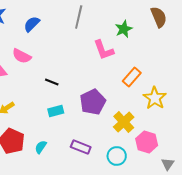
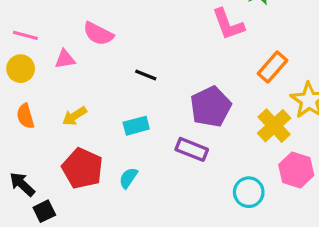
cyan rectangle: (56, 111) -> (136, 126), moved
yellow cross: (124, 122) -> (274, 126), moved
purple rectangle: (81, 147) -> (192, 149), moved

